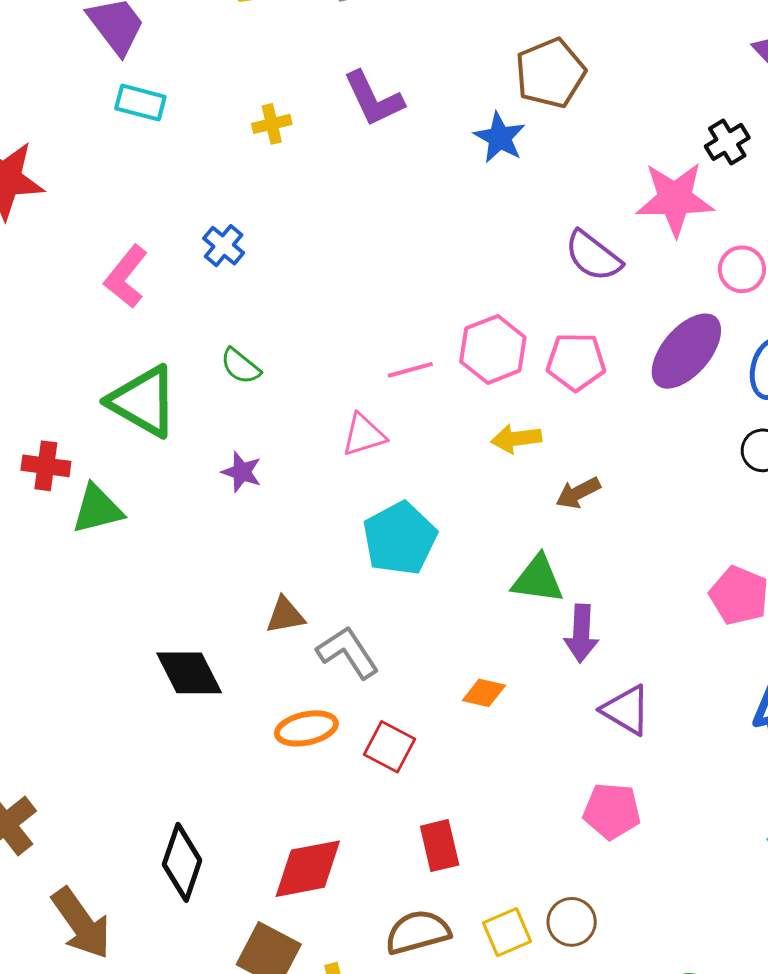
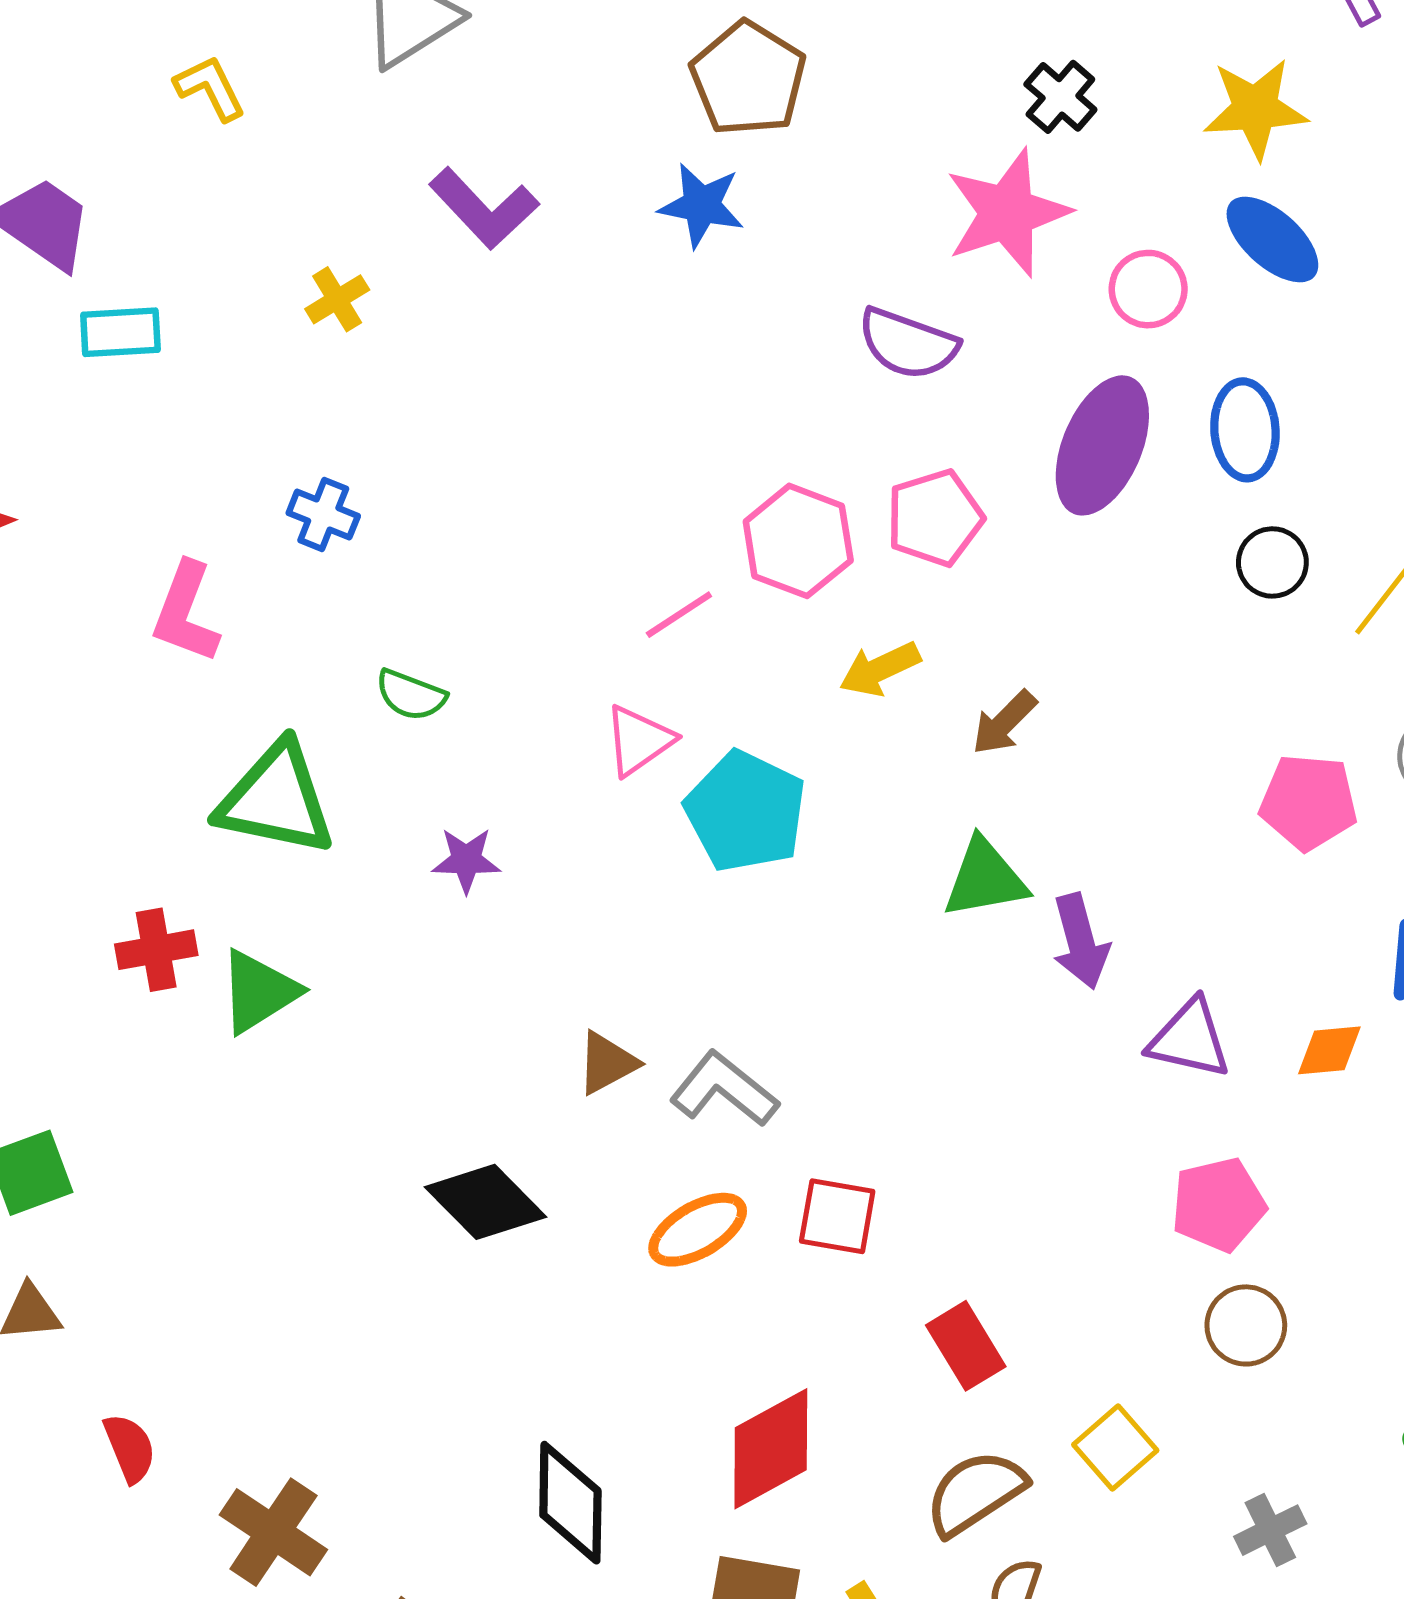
cyan pentagon: (400, 538) -> (746, 812), moved
orange diamond: (484, 693) -> (1329, 1050), moved
brown circle: (572, 922) -> (1246, 1325), moved

